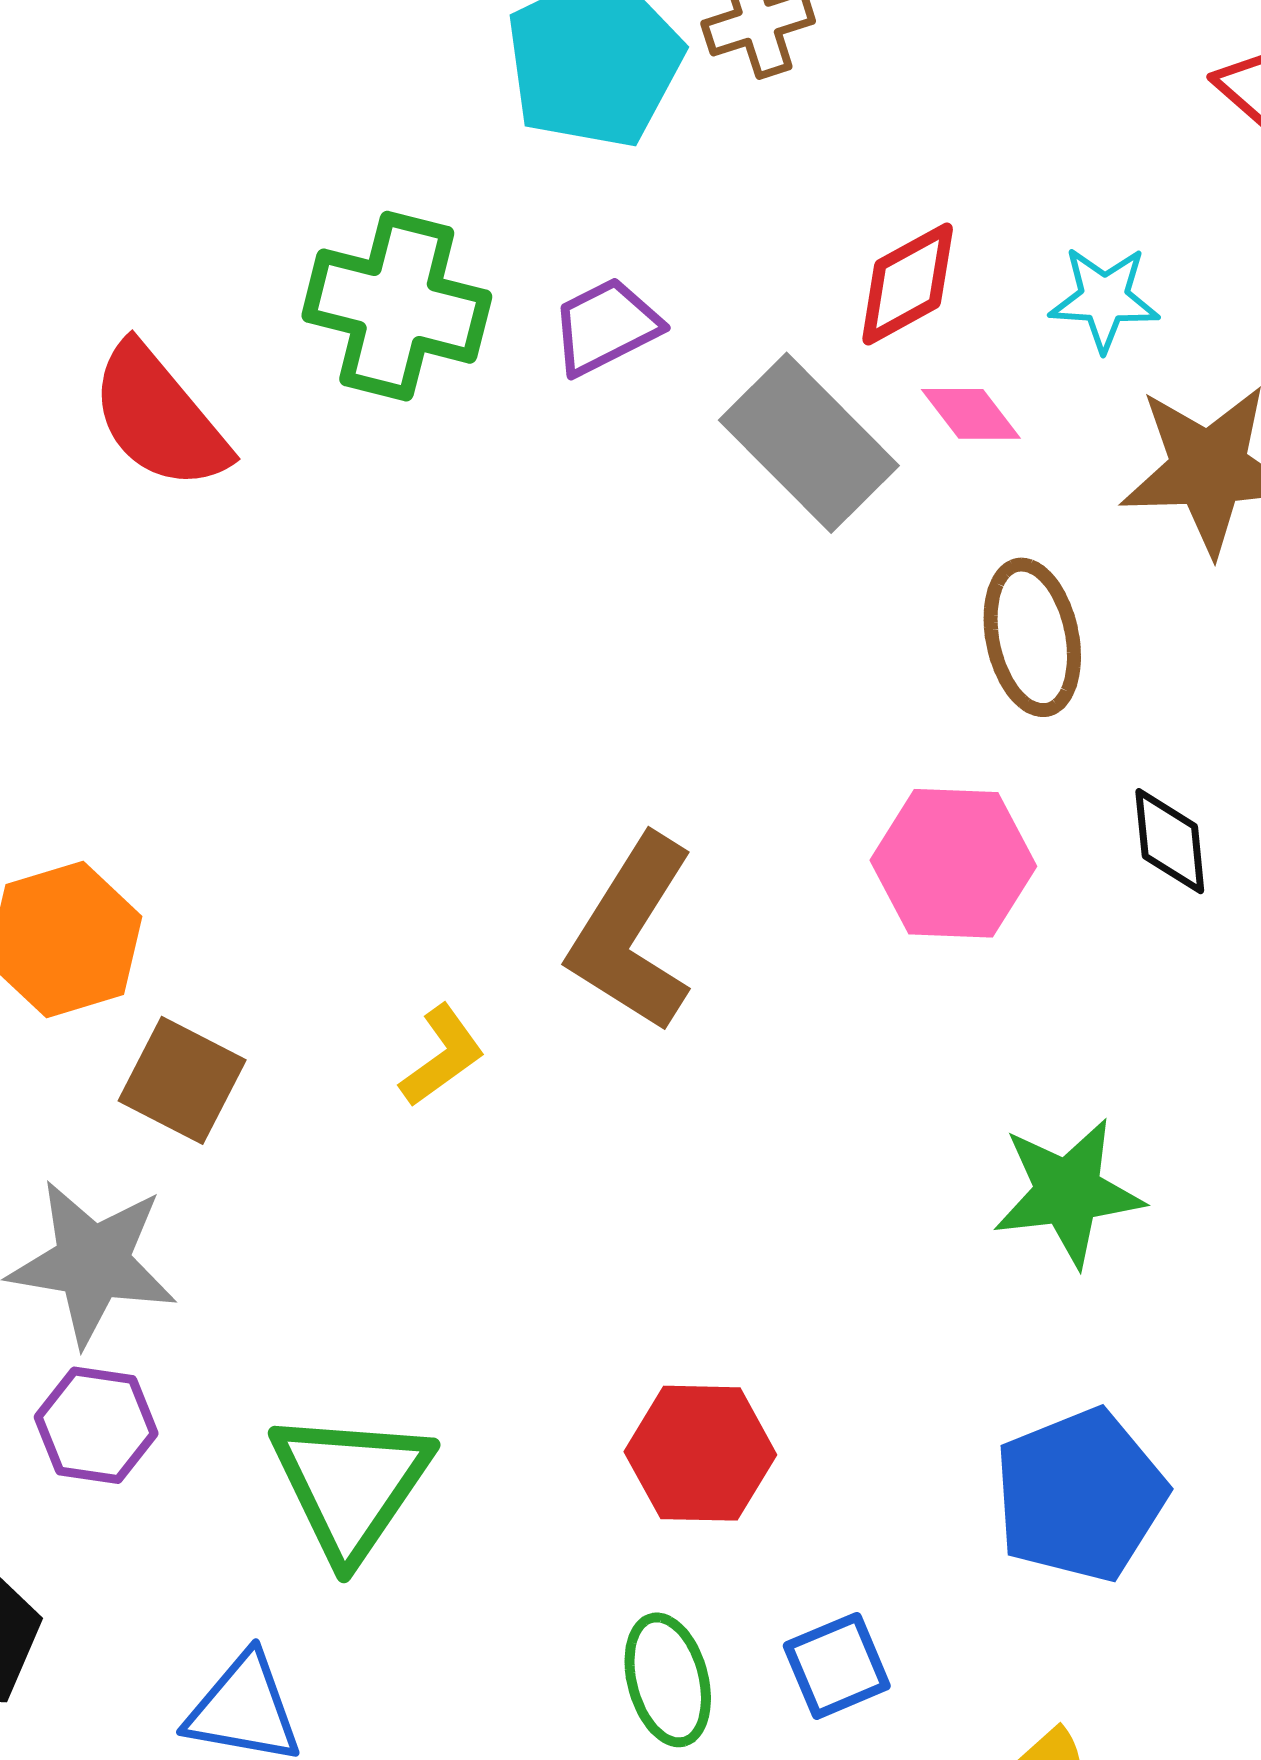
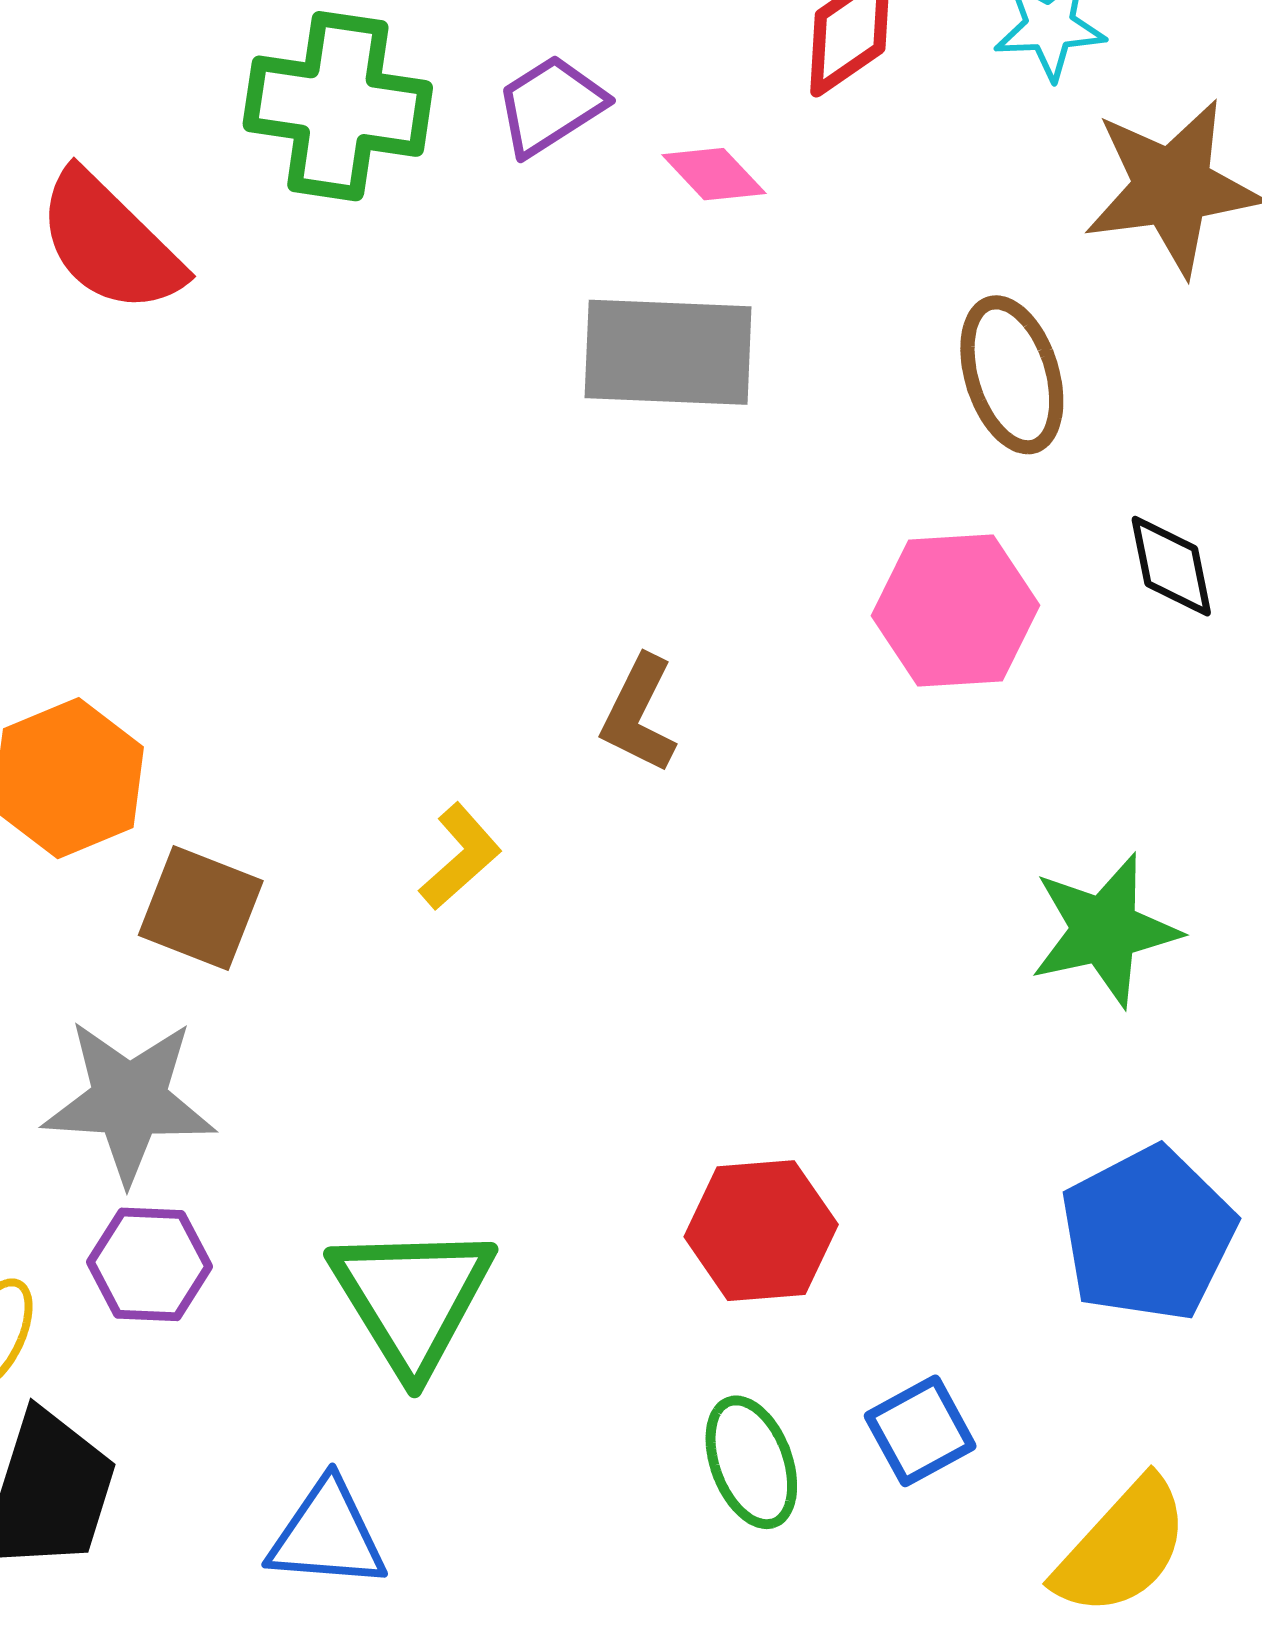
pink diamond: (971, 414) -> (714, 174), moved
gray rectangle: (809, 443) -> (668, 352), moved, turned -37
brown L-shape: (632, 934) -> (639, 714), size x0.6

